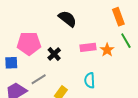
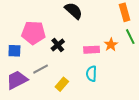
pink rectangle: (88, 47) -> (92, 50), moved

